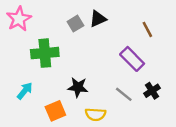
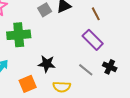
brown line: (147, 29) -> (96, 14), moved
black cross: (152, 91) -> (110, 67), turned -32

